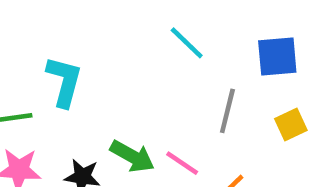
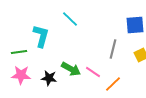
cyan line: (187, 43) -> (70, 19), moved

